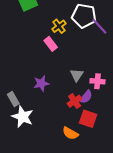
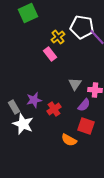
purple star: (41, 83) -> (34, 100), moved
red cross: (75, 101) -> (54, 109), moved

